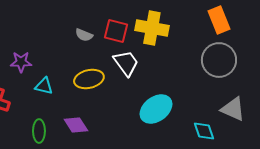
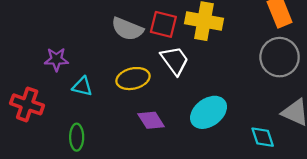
gray semicircle: (84, 35) -> (127, 29), size x1.6
purple diamond: (76, 125) -> (151, 120), moved

